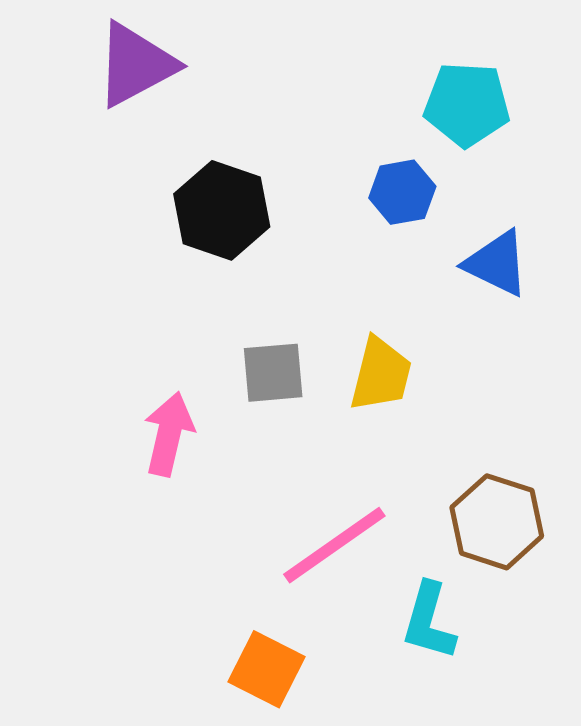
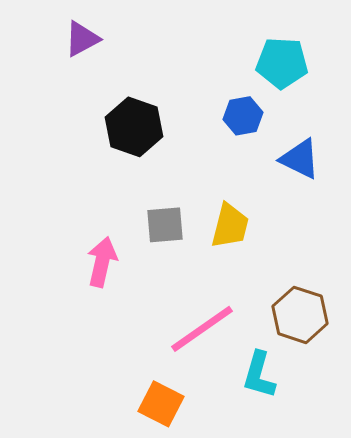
purple triangle: (136, 65) -> (82, 39), size x0.7

